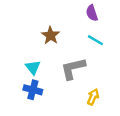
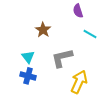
cyan line: (95, 40) -> (90, 34), moved
yellow arrow: (93, 97) -> (79, 82), size x1.6

